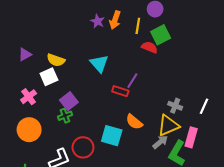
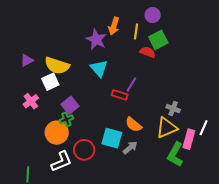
purple star: (98, 21) -> (96, 39), moved, size x1.5
yellow semicircle: (56, 60) -> (57, 66), size x1.4
white line: (204, 106) -> (204, 128), moved
orange circle: (29, 130) -> (57, 133), moved
gray arrow: (160, 142) -> (130, 148), moved

